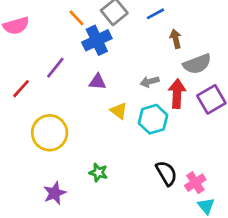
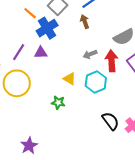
brown arrow: (176, 39) -> (85, 22), moved
purple triangle: (97, 82) -> (41, 53), moved
yellow circle: (50, 133) -> (17, 83), moved
green star: (98, 173) -> (58, 103), moved

